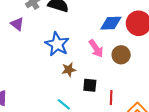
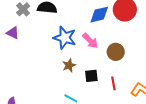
blue star: (57, 44) -> (65, 38), moved
brown circle: (121, 55) -> (116, 52), moved

